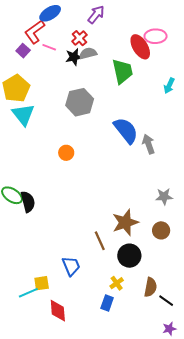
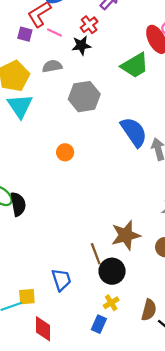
purple square: (23, 51) -> (25, 34), turned -32
gray semicircle: (88, 53) -> (52, 66), moved
green trapezoid: (123, 71) -> (135, 65), turned 68
black circle: (129, 256) -> (112, 271), moved

